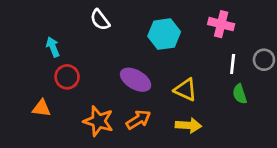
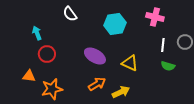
green semicircle: (240, 94) -> (168, 66), turned -56
orange star: (98, 121) -> (52, 89), moved, turned -30
yellow arrow: (188, 125) -> (121, 92), moved, turned -30

